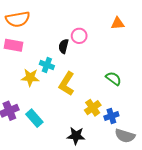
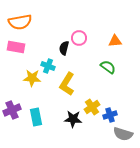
orange triangle: (118, 23) -> (115, 41), moved
green semicircle: (114, 79) -> (108, 67), moved
cyan rectangle: (34, 118) -> (36, 117), turned 30
black star: (76, 136) -> (73, 119), moved

